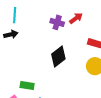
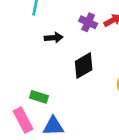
black arrow: (11, 34) -> (54, 38), moved

